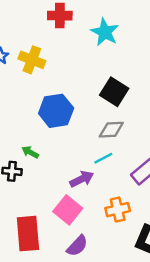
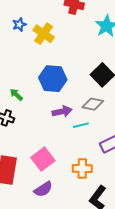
green arrow: (30, 152) -> (16, 95), moved
purple arrow: (82, 179) -> (62, 112), moved

